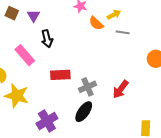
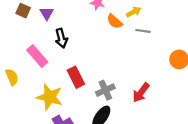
red rectangle: (60, 75) -> (76, 77), turned 66
yellow star: (17, 96) -> (50, 97), moved

